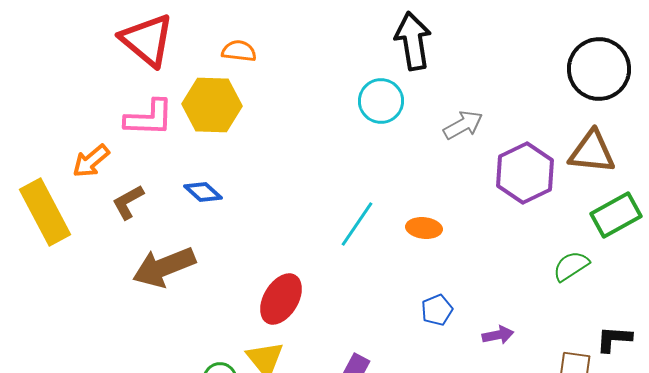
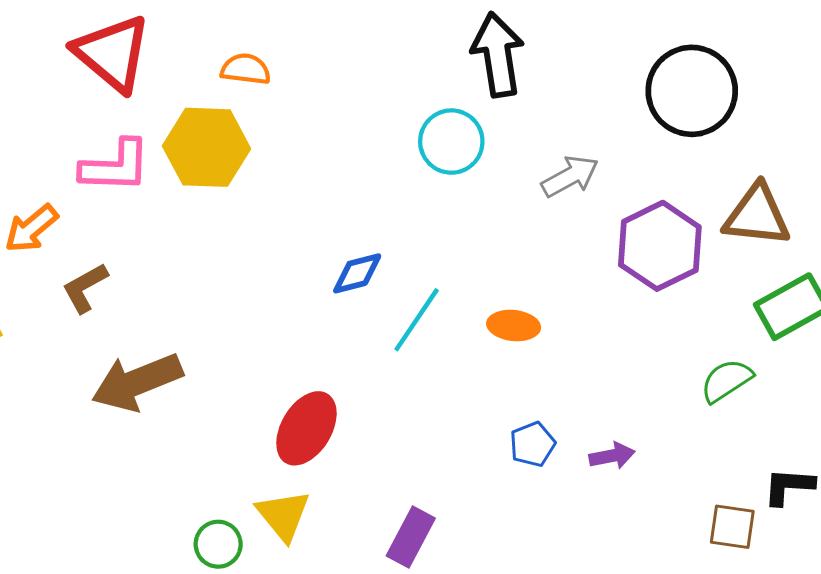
black circle: (599, 69) -> (692, 91), moved
blue diamond: (203, 192) -> (357, 273), moved, turned -57
purple arrow: (498, 335) -> (612, 456), moved

